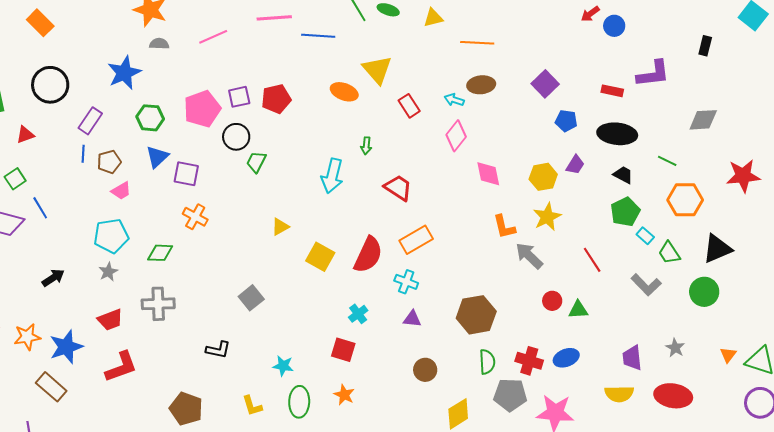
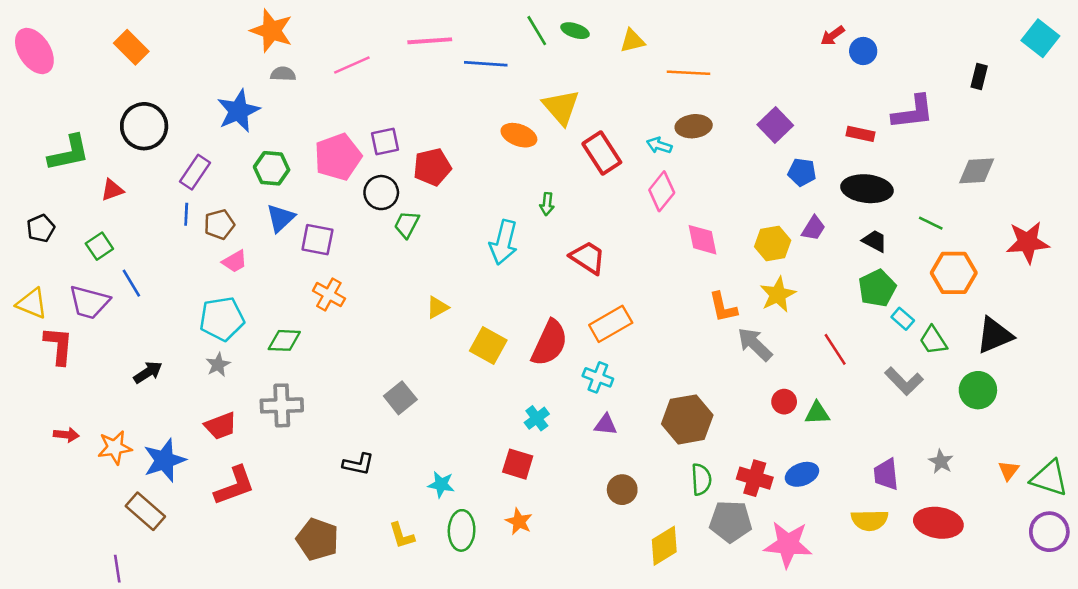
red pentagon: (276, 99) -> (432, 167), moved
red rectangle: (409, 106) -> (602, 153), size x1.4

